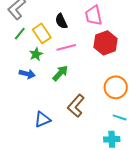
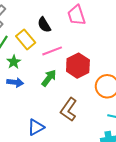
red hexagon: (105, 43) -> (78, 66), moved
green star: (36, 54) -> (14, 62), moved

